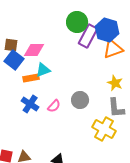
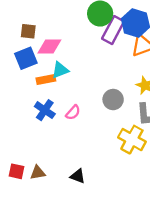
brown square: (11, 45) -> (28, 31), moved
blue square: (14, 60) -> (26, 58), turned 30
gray circle: (80, 100) -> (113, 100), moved

